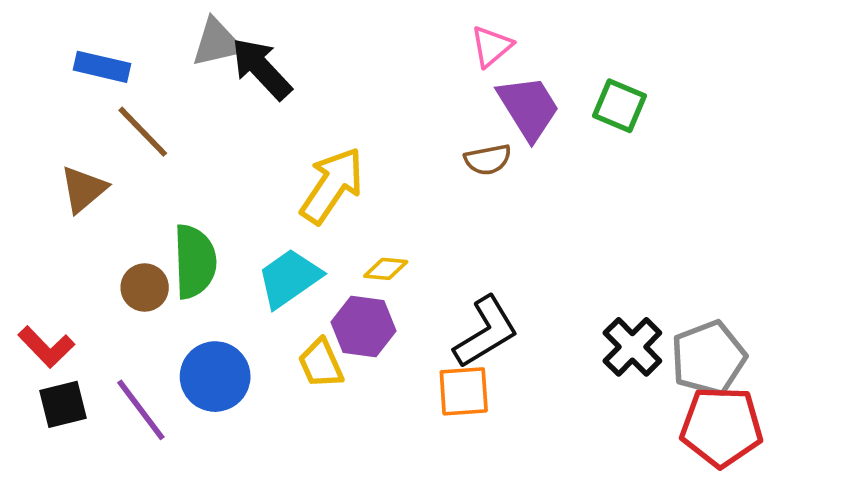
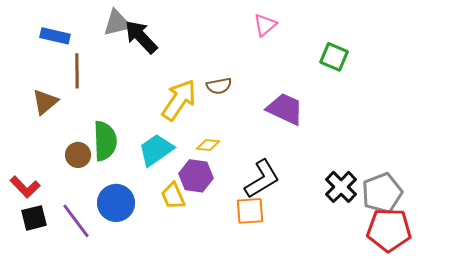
purple trapezoid: (529, 108) -> (285, 109), moved, turned -33
brown line: (143, 132) -> (77, 71), turned 44
brown semicircle: (488, 160) -> (219, 86), moved

